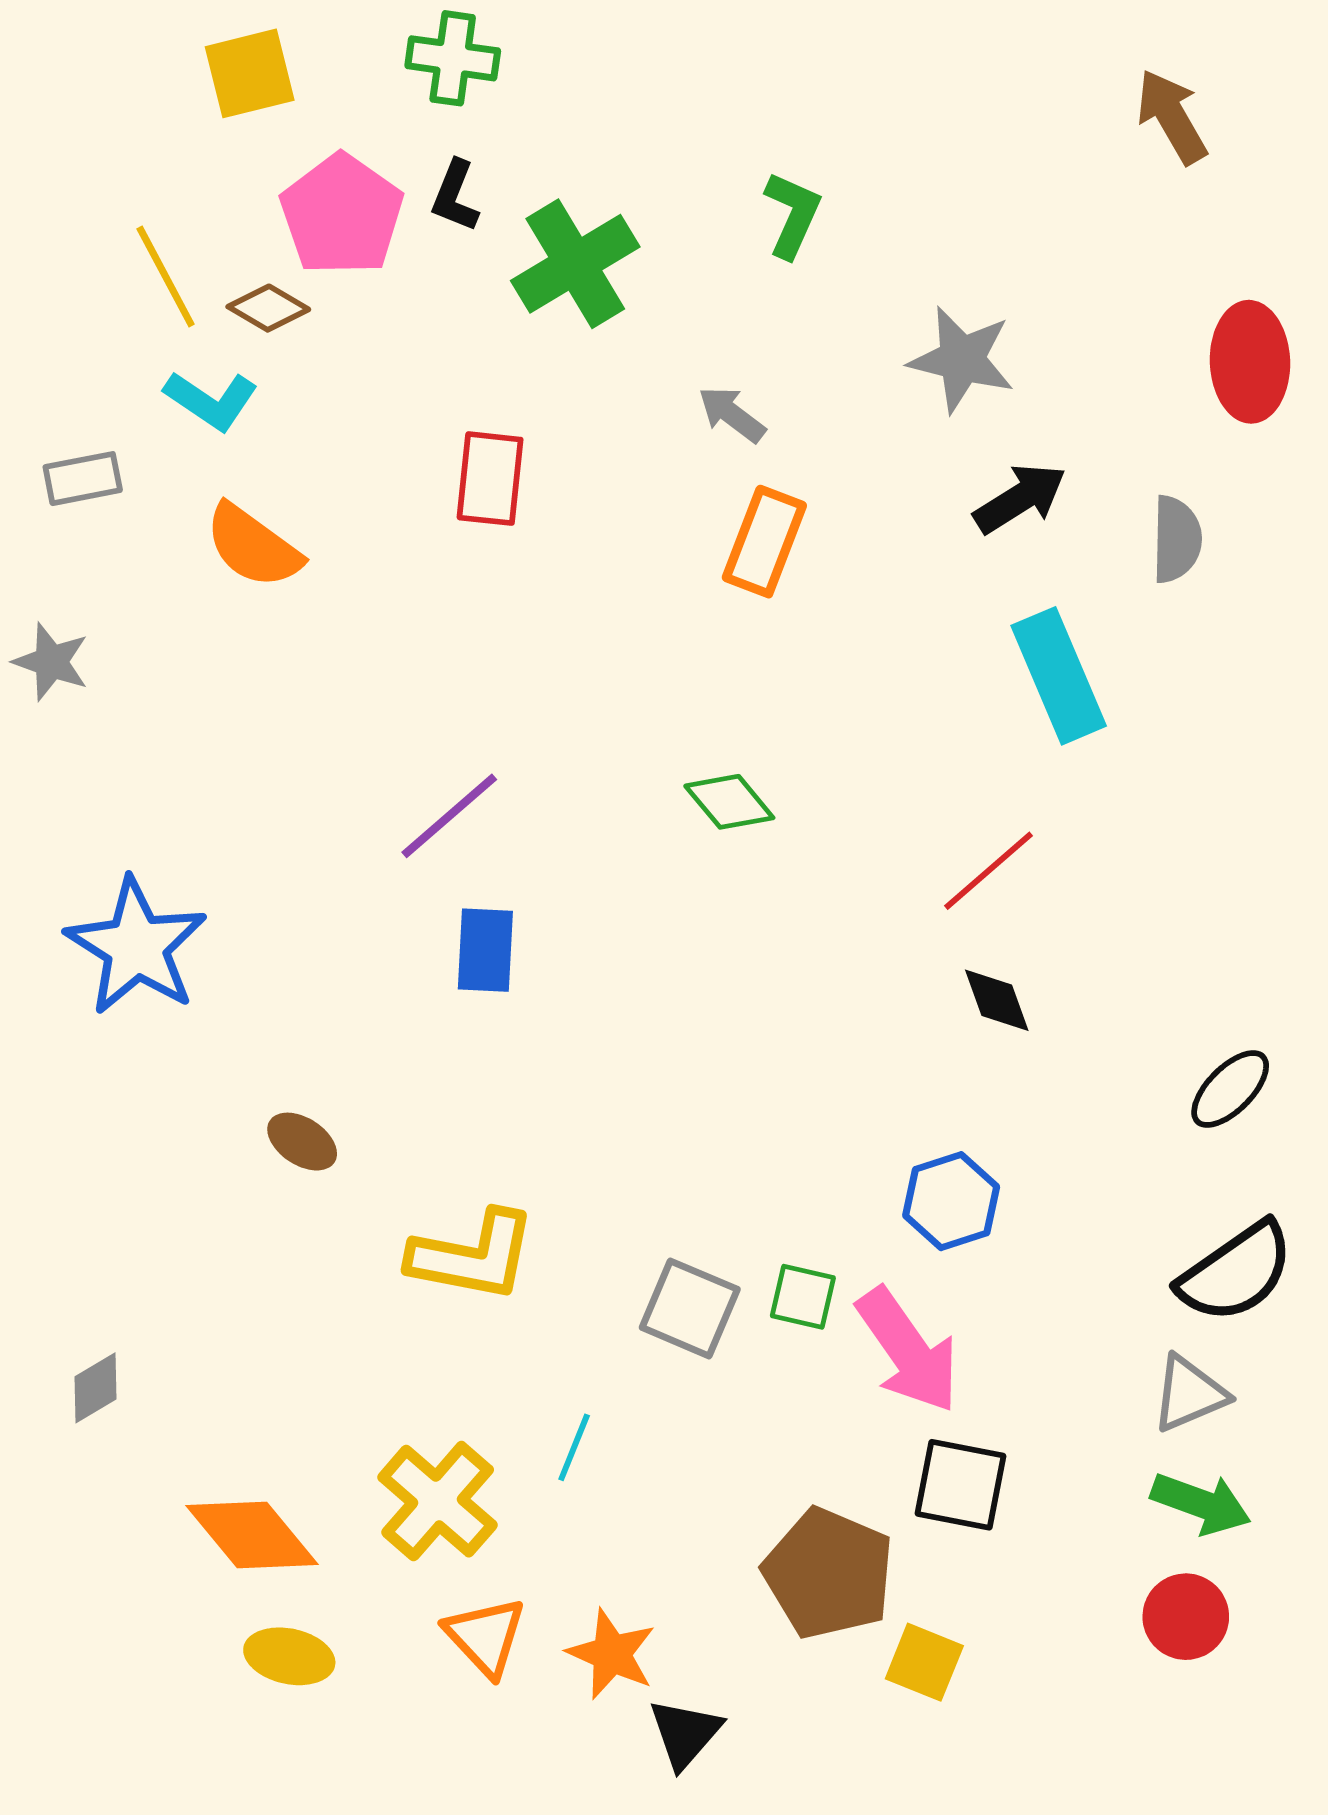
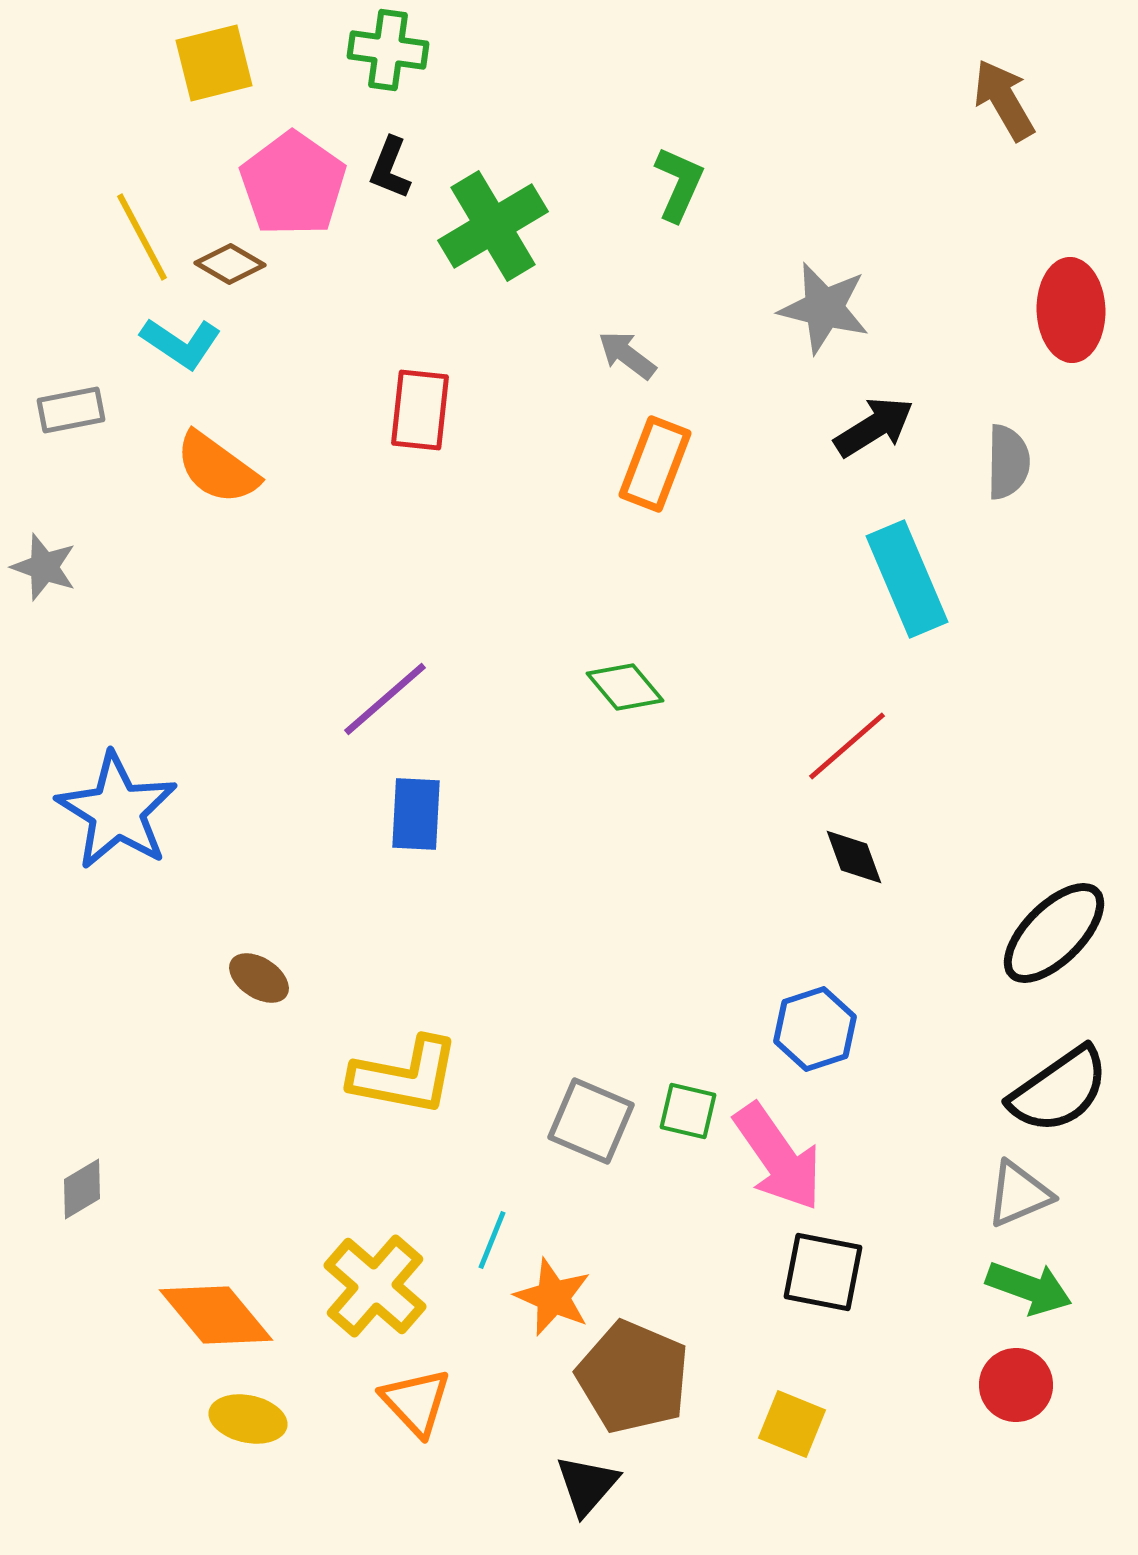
black ellipse: (1230, 1089) -> (1054, 933), size x1.5
brown pentagon: (829, 1573) -> (633, 1377), moved
orange star: (611, 1654) -> (553, 1297), moved

